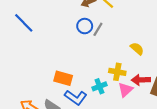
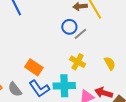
yellow cross: (117, 72) -> (78, 62), moved
cyan cross: (99, 86) -> (64, 86), size x1.5

